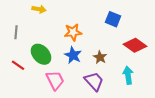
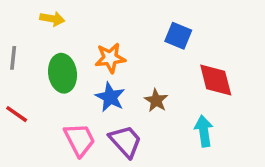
red diamond: (135, 45) -> (216, 80), turned 40
green ellipse: (41, 54) -> (63, 73), moved, turned 35
purple trapezoid: (94, 81) -> (125, 141), moved

